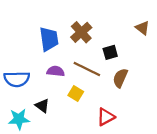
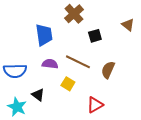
brown cross: (81, 32) -> (74, 14), moved
black square: (110, 52) -> (95, 36), moved
cyan star: (19, 119) -> (17, 107), turned 30

